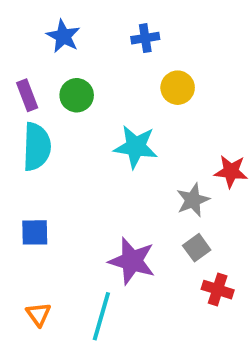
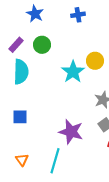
yellow circle: (178, 88) -> (95, 61), moved
purple rectangle: (27, 95) -> (16, 45), turned 63
cyan star: (136, 147) -> (73, 72), turned 30

